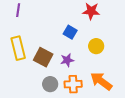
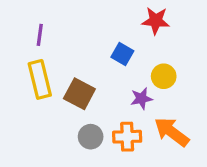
purple line: (18, 10) -> (40, 35), moved
purple star: (67, 60) -> (141, 99), moved

